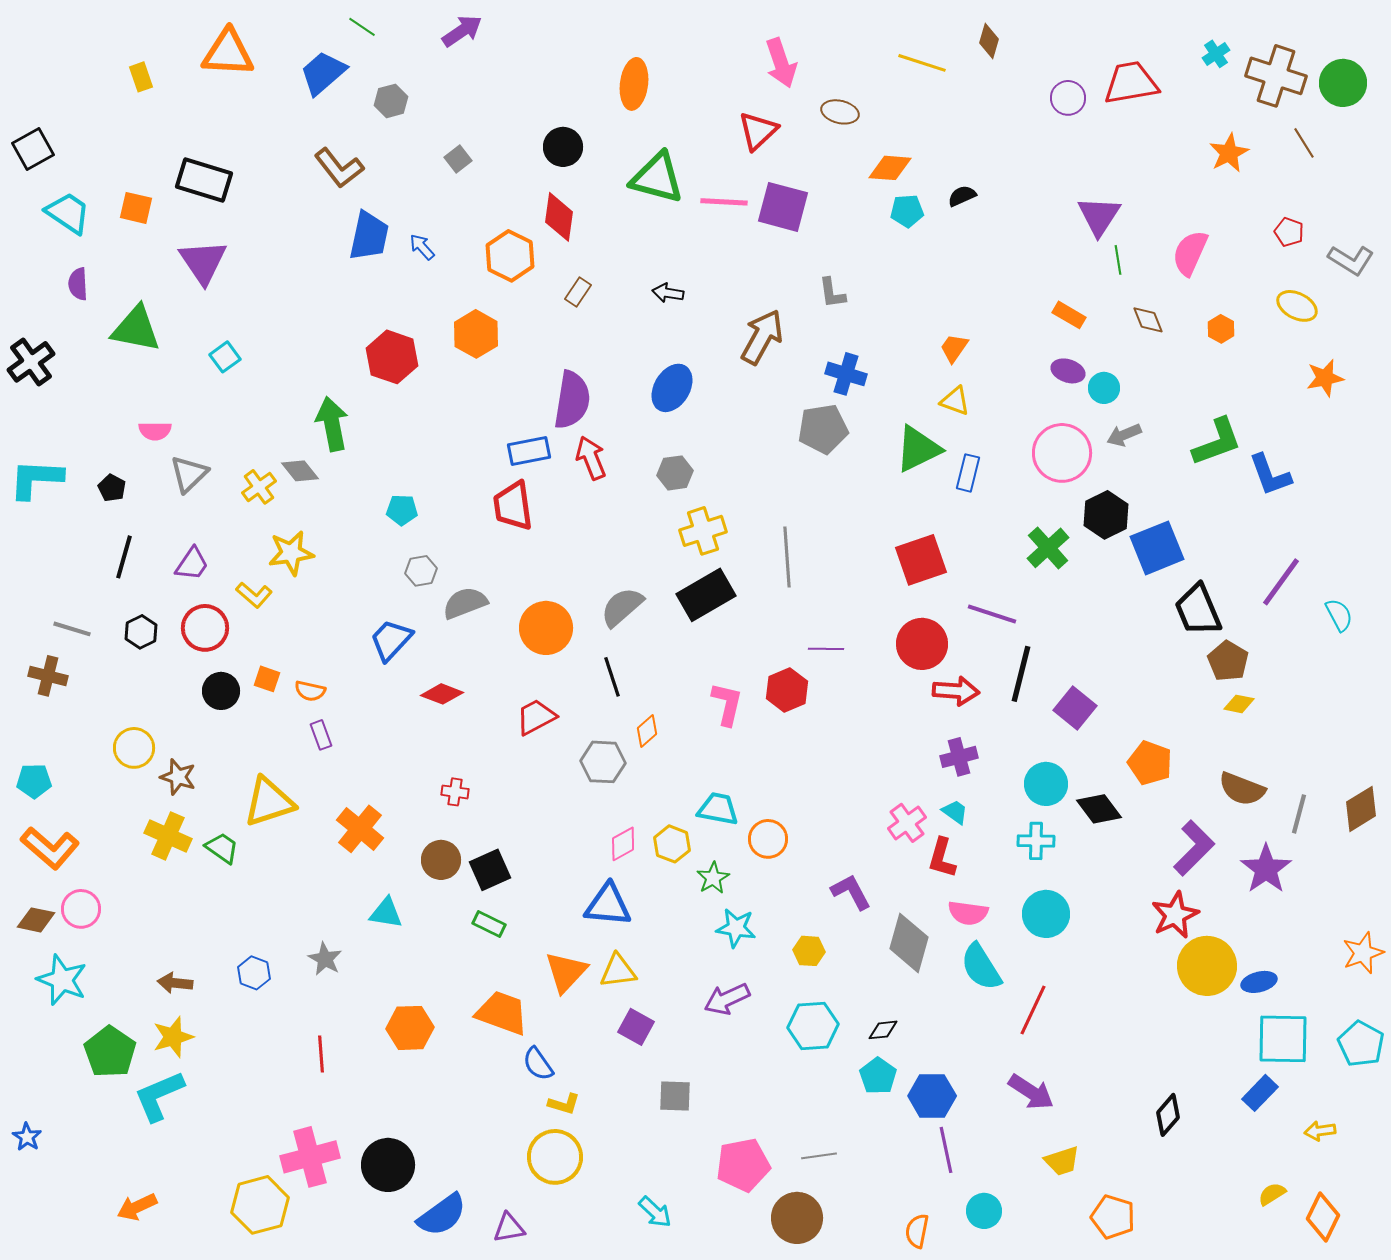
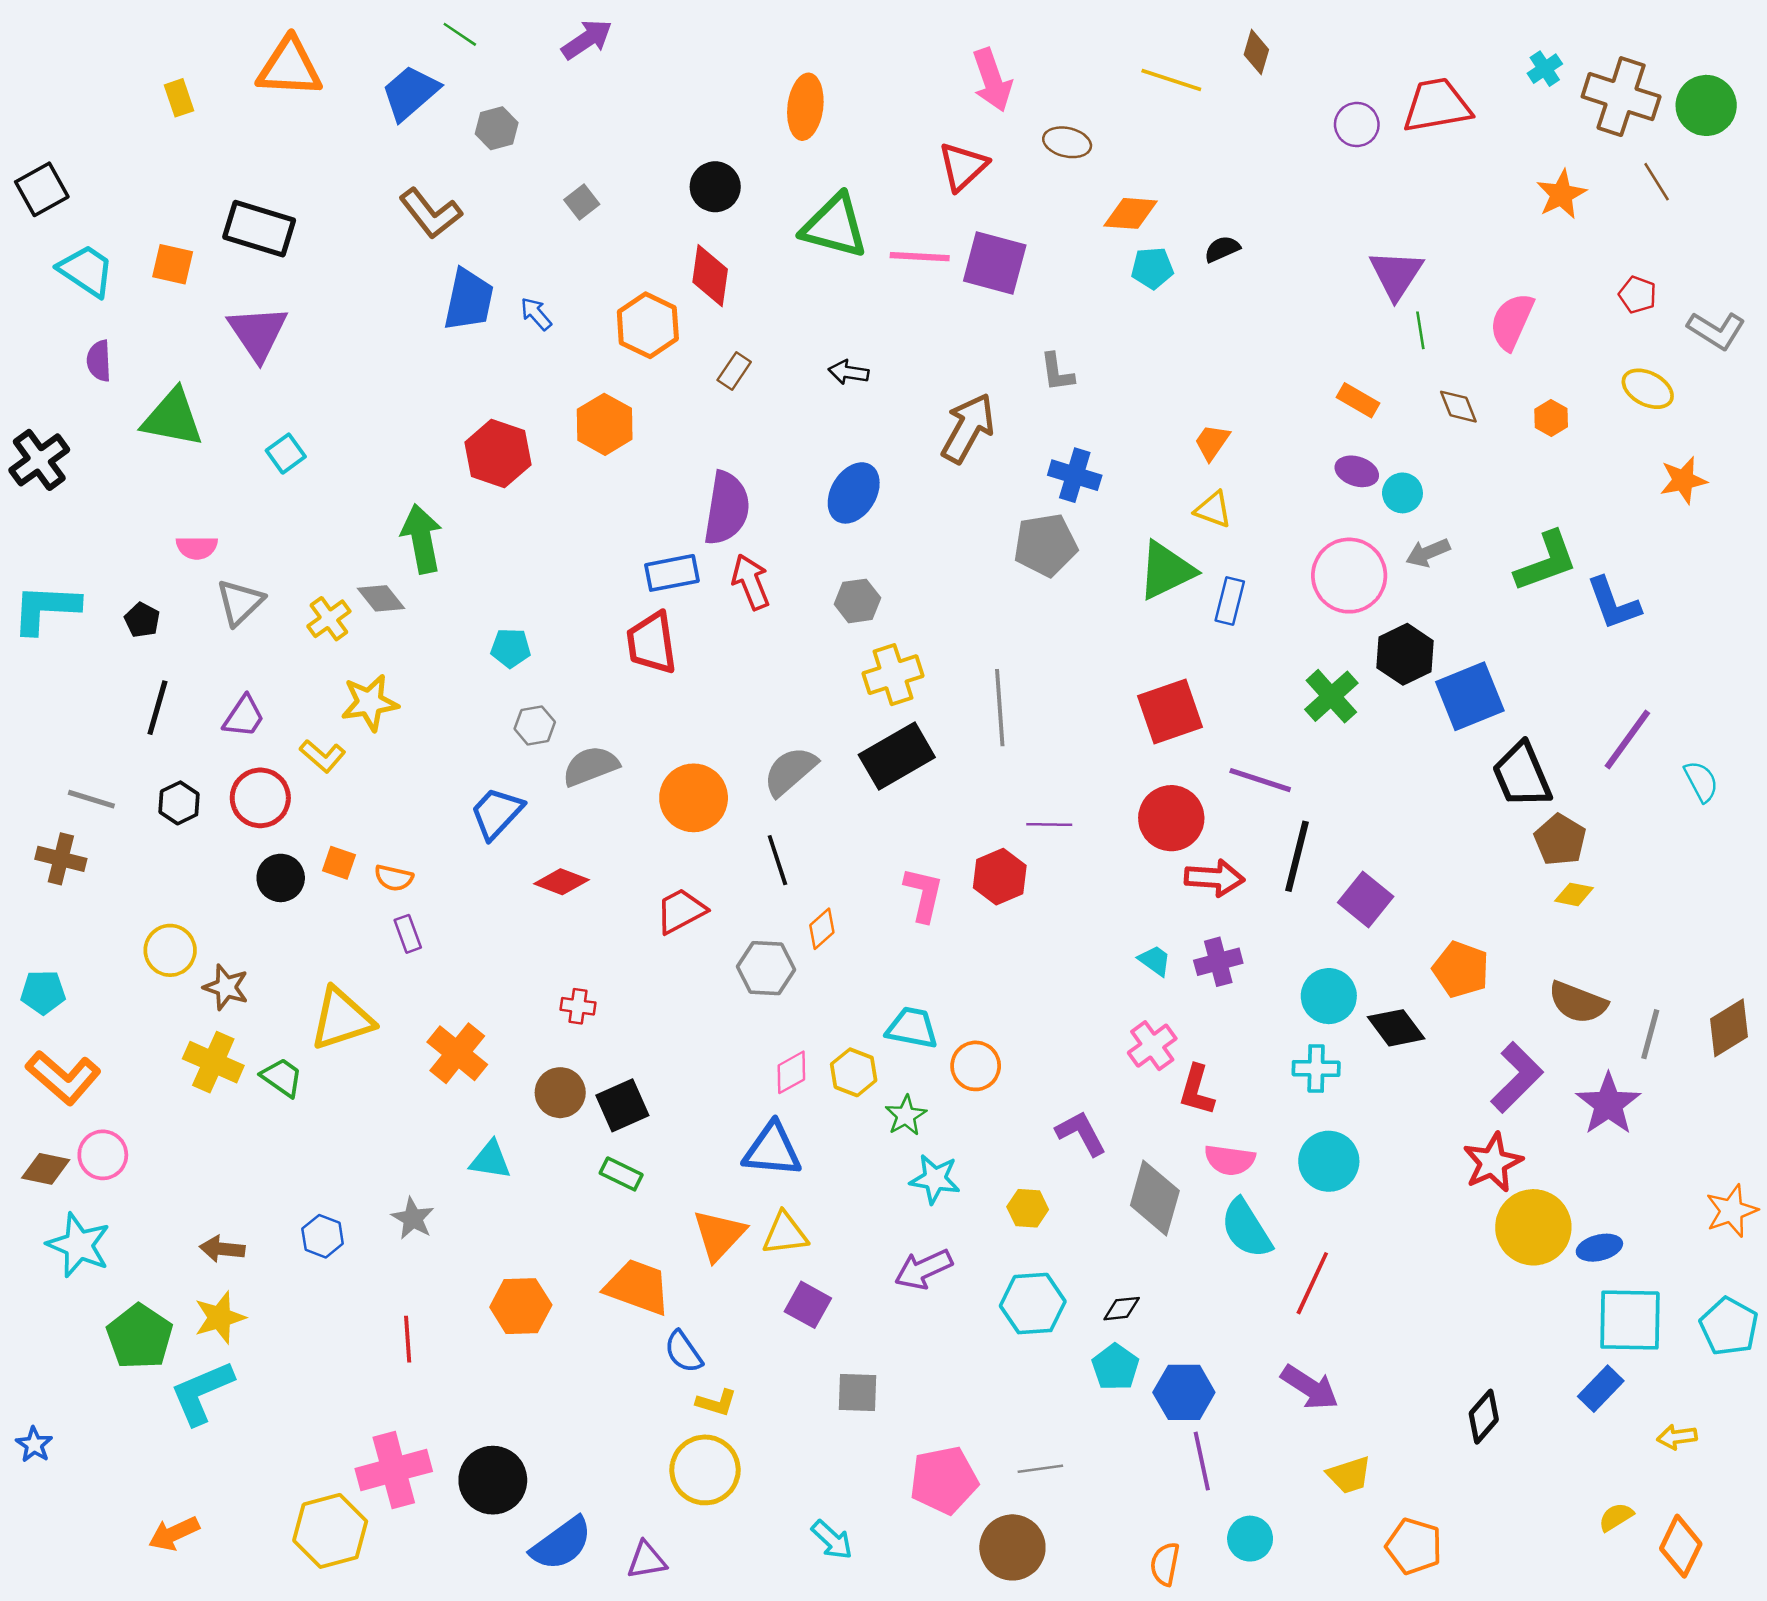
cyan trapezoid: (955, 812) -> (1155, 960), moved

